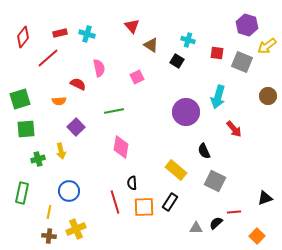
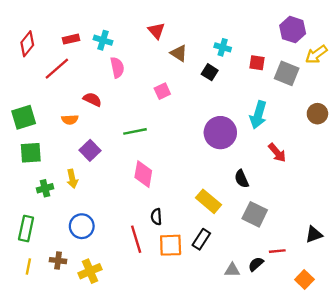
pink semicircle: (99, 68) -> (117, 67), moved
yellow line: (49, 212) -> (28, 266), moved
brown cross: (49, 236) -> (58, 261), moved

